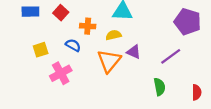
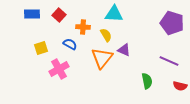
yellow semicircle: (113, 35) -> (106, 35), turned 72
purple line: (171, 56) -> (169, 61), moved, turned 60
red semicircle: (197, 92) -> (180, 86), turned 104

